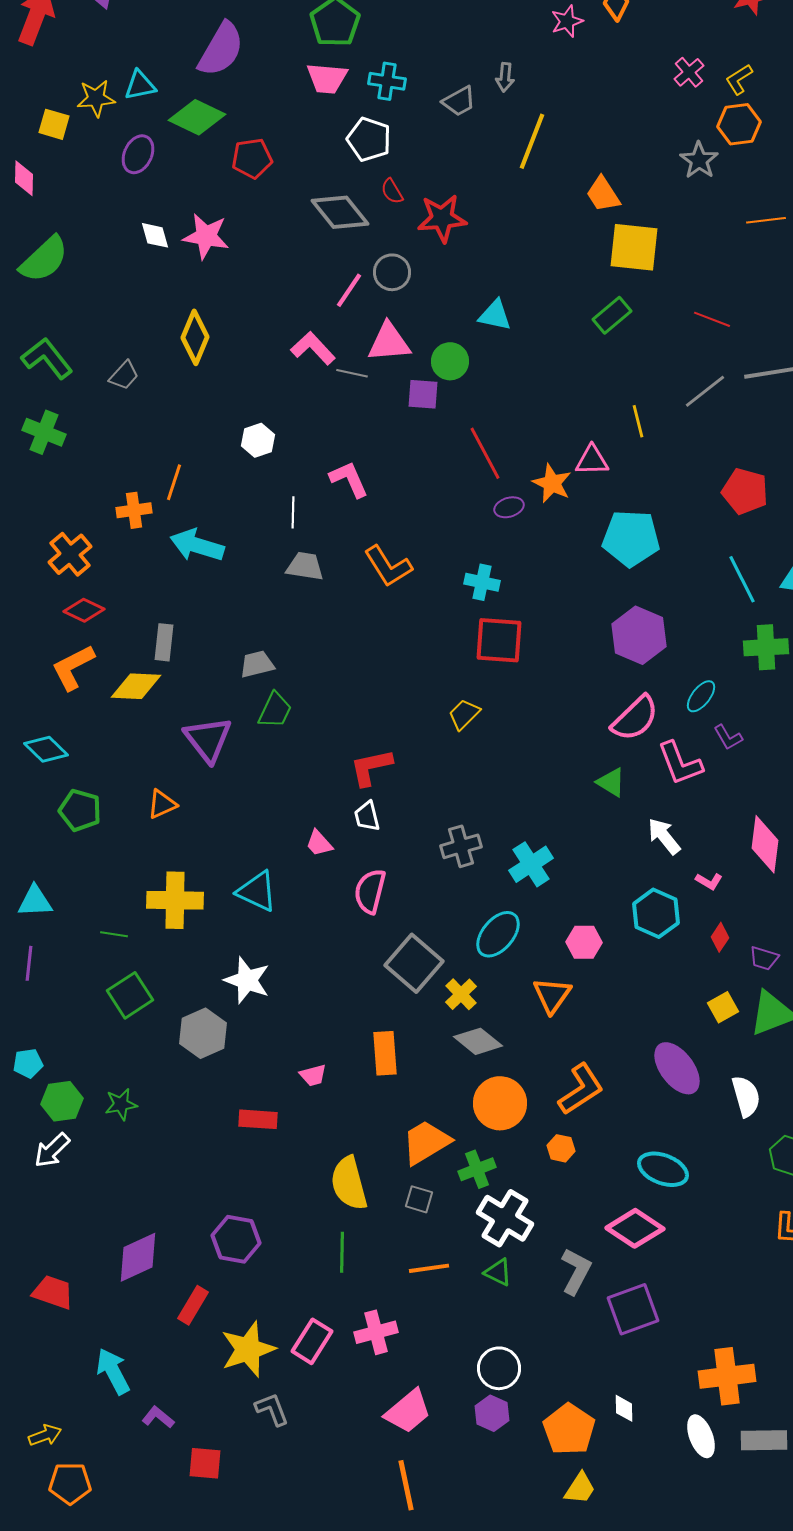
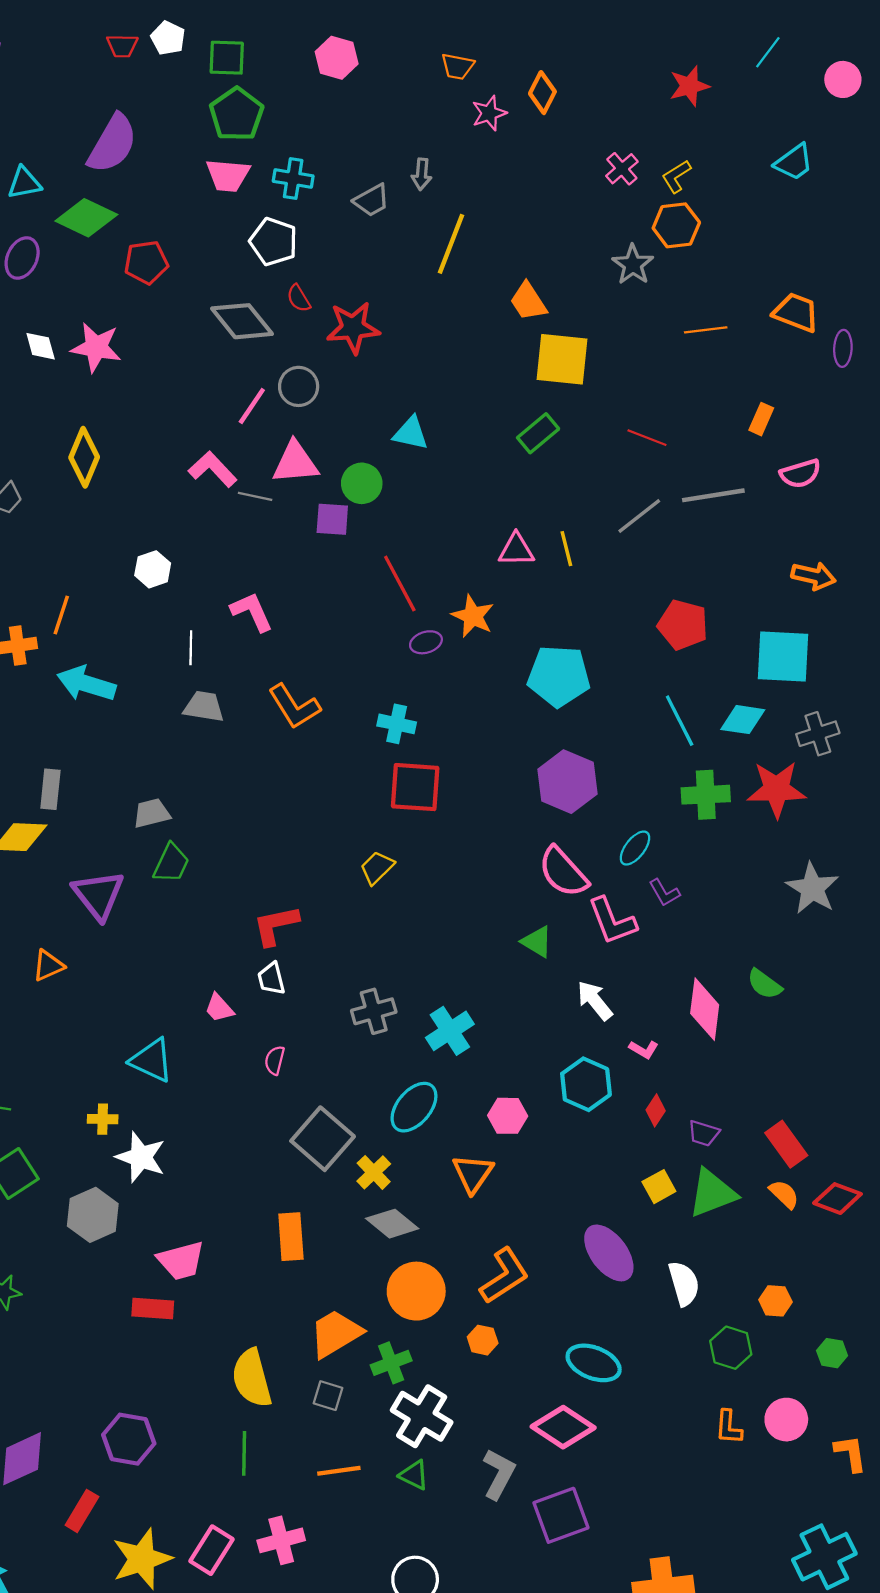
pink triangle: (592, 460) -> (516, 550), moved
pink semicircle: (635, 718) -> (563, 872), turned 92
pink semicircle: (370, 891) -> (275, 1060), size x0.6
yellow cross: (175, 900) -> (103, 1119), moved, size x0.5
pink trapezoid: (313, 1075) -> (181, 1261), moved, size x1.6

